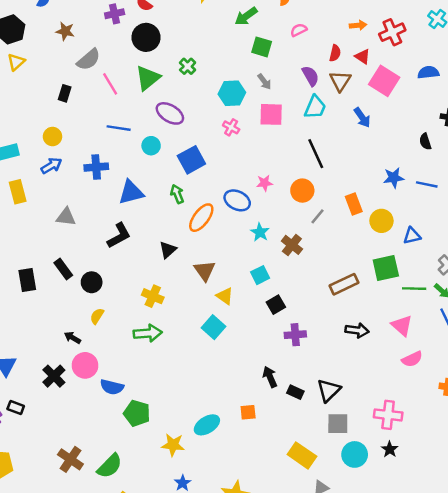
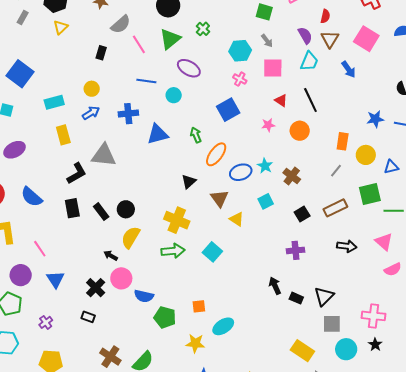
red triangle: (363, 57) -> (281, 101), moved
blue square: (191, 160) -> (228, 110), moved
blue ellipse: (237, 200) -> (241, 172), moved, turned -45
orange rectangle: (354, 204) -> (343, 141), turned 30
gray line: (318, 216) -> (336, 171), moved
gray triangle: (66, 217) -> (104, 155), size x1.5
black L-shape: (119, 236) -> (77, 173), moved
black rectangle: (63, 269) -> (101, 212), moved
yellow cross: (153, 296) -> (177, 220), size x1.4
black square: (276, 305) -> (302, 214), moved
yellow semicircle: (97, 316) -> (131, 237), size x1.6
cyan square: (214, 327) -> (212, 252), moved
black rectangle: (16, 408) -> (88, 317), moved
orange square: (248, 412) -> (199, 306), moved

